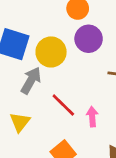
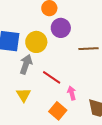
pink arrow: (92, 117) -> (72, 93), moved

